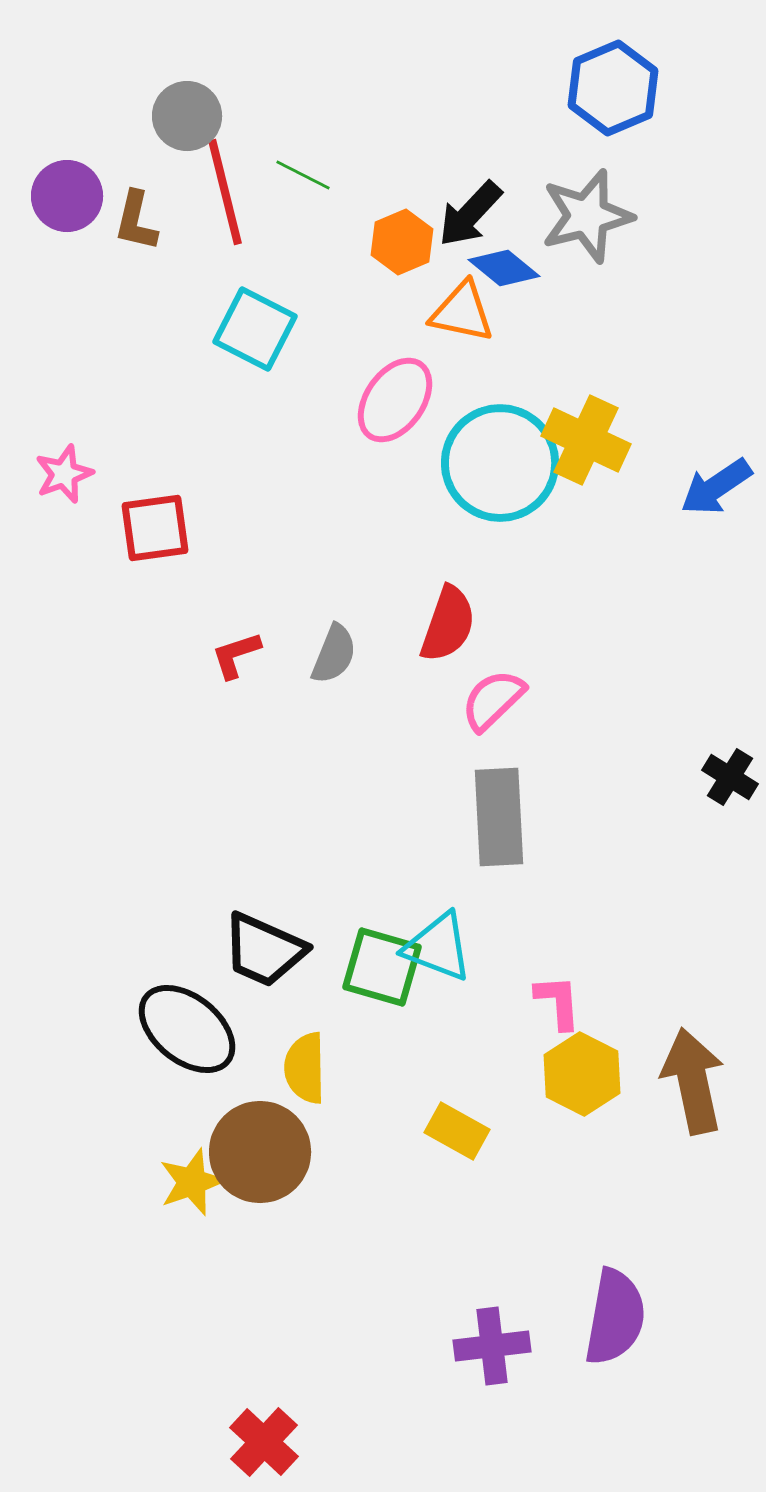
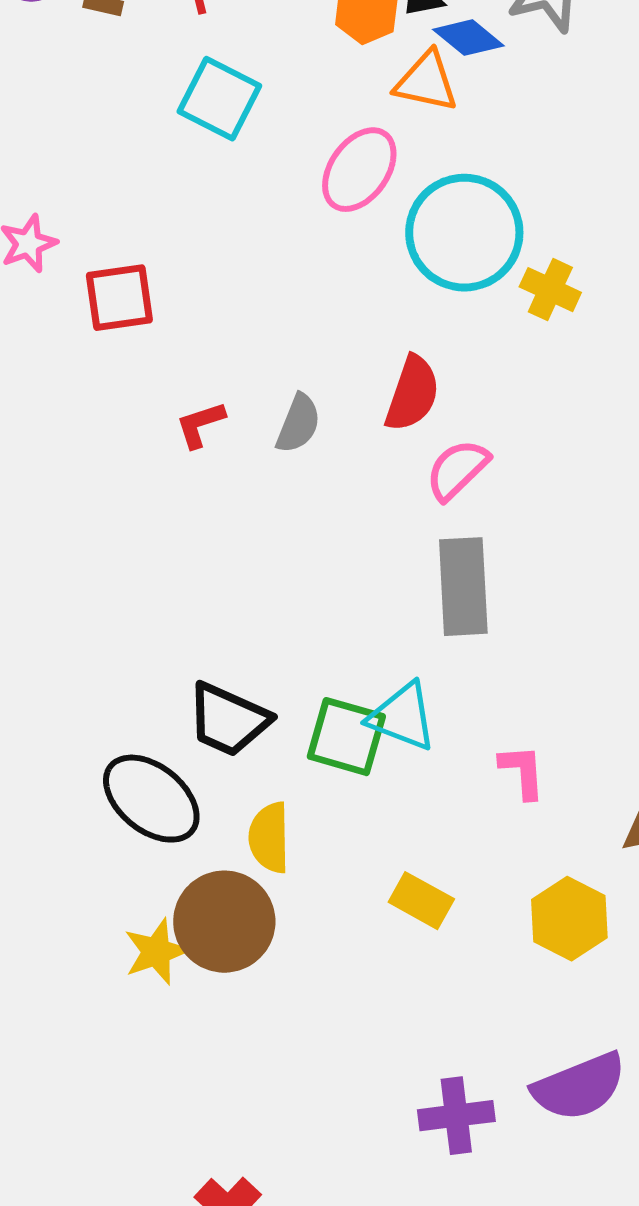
yellow cross: (586, 440) -> (550, 290), moved, size x0.7
yellow hexagon: (582, 1074) -> (569, 919), moved
purple semicircle: (615, 1317) -> (579, 1087), turned 58

